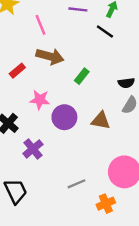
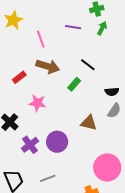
black line: (105, 32) -> (88, 65), moved
purple circle: (64, 117) -> (57, 142), moved
gray line: (76, 184) -> (48, 178), moved

